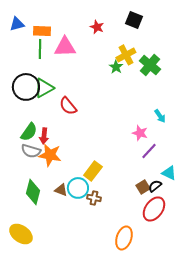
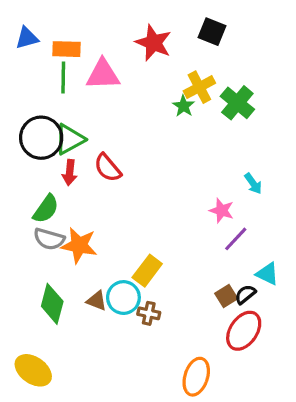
red star: (97, 27) -> (154, 43), size x1.6
red arrow: (44, 136) -> (70, 172), moved

